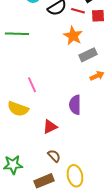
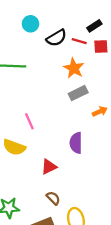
gray rectangle: (88, 55) -> (78, 93), moved

